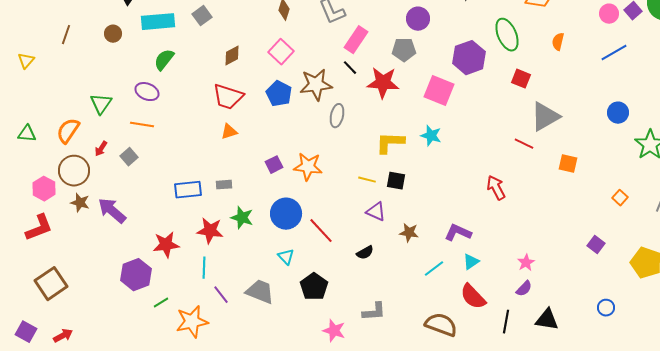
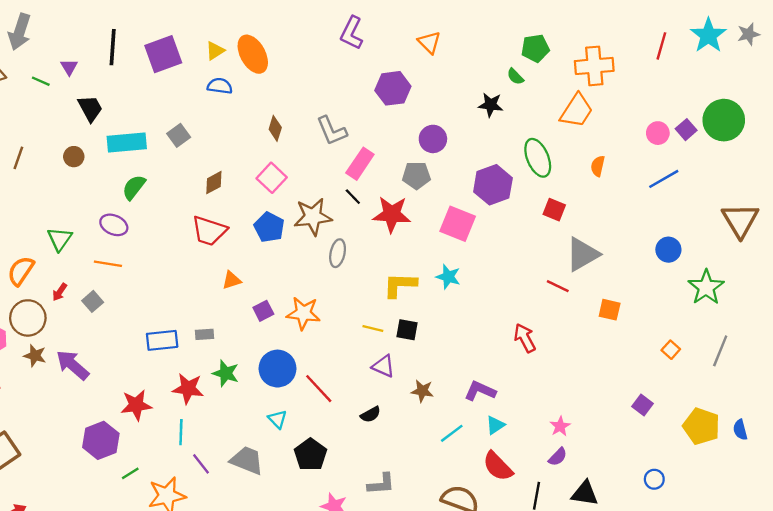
orange triangle: (229, 132) -> (232, 280), moved

